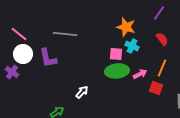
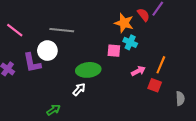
red semicircle: (162, 39) -> (143, 15), moved
white circle: (23, 54) -> (47, 51), moved
purple L-shape: (48, 58) -> (32, 63), moved
green ellipse: (117, 71) -> (88, 70), moved

